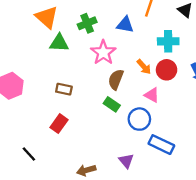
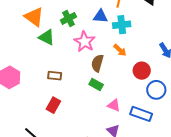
cyan cross: (168, 41) -> (122, 25), moved
green triangle: (59, 43) -> (47, 37), turned 30
red circle: (167, 70) -> (142, 71), moved
pink triangle: (152, 95) -> (114, 105), moved
blue circle: (139, 119) -> (156, 90), moved

